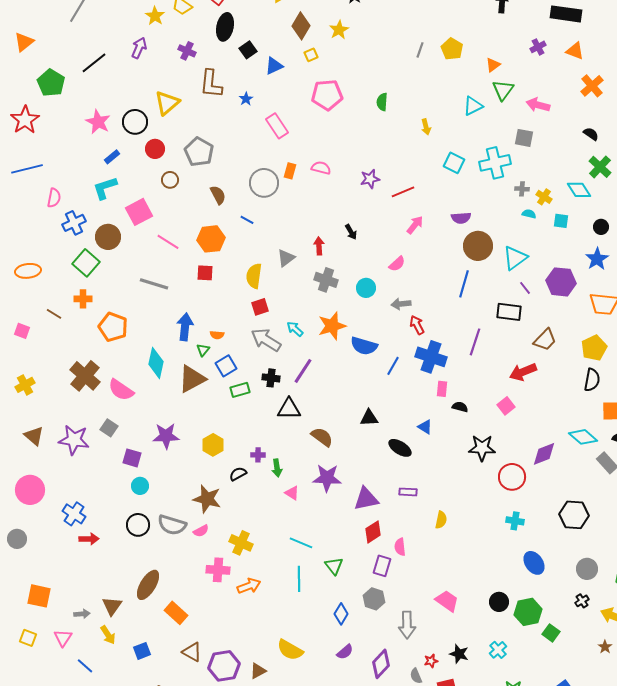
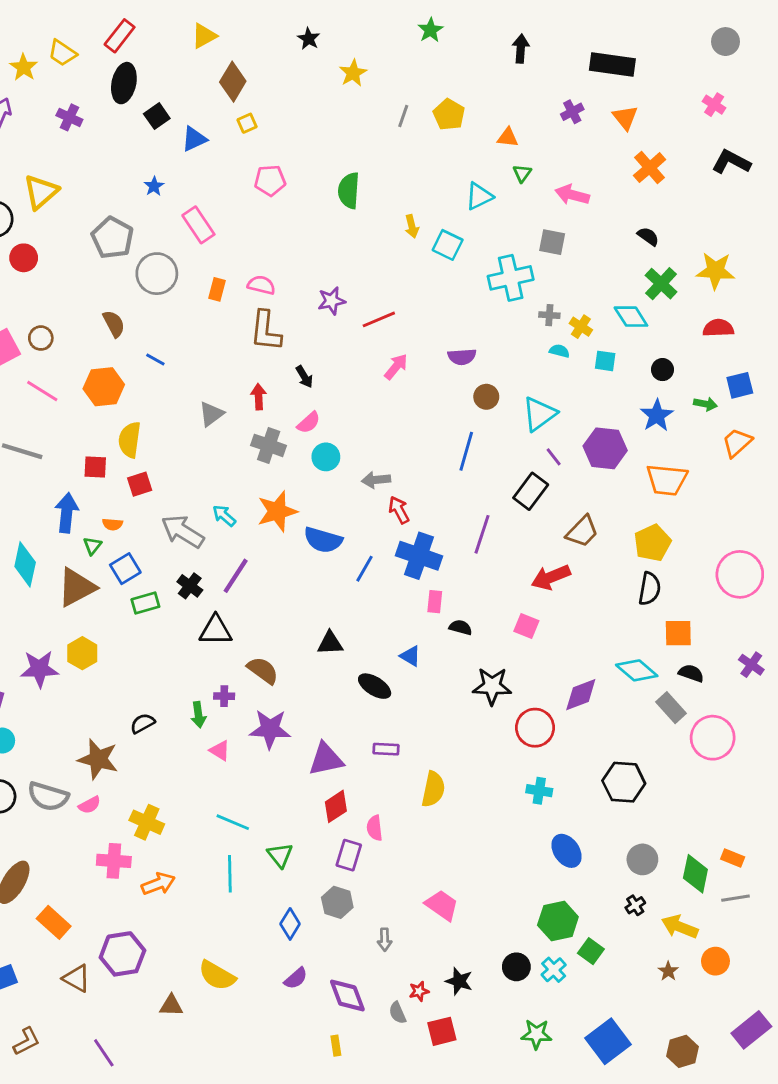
yellow star: (339, 30) -> (353, 73), moved
orange triangle: (575, 51) -> (625, 117), turned 30
orange triangle: (493, 65) -> (508, 138), turned 42
brown L-shape: (211, 84) -> (266, 331), moved
green triangle: (503, 90) -> (522, 173), size x0.6
pink pentagon: (327, 95) -> (270, 180), size x0.7
green semicircle: (382, 102) -> (349, 191), size x1.4
gray pentagon: (199, 152) -> (112, 238), moved
cyan square: (454, 163) -> (448, 245), moved
brown circle: (170, 180) -> (41, 338), moved
gray circle: (264, 183) -> (157, 274), moved
brown circle: (478, 246) -> (486, 397), size x0.6
pink semicircle: (397, 264) -> (309, 423), moved
red square: (205, 273) -> (95, 467), moved
yellow semicircle: (254, 276) -> (130, 440), moved
red square: (260, 307) -> (140, 484), moved
black rectangle: (509, 312) -> (531, 491), turned -60
black cross: (271, 378) -> (190, 586), turned 30
pink square: (506, 406) -> (526, 626), turned -30
yellow hexagon: (213, 445) -> (82, 653), moved
purple cross: (258, 455) -> (224, 696), moved
yellow semicircle: (441, 520) -> (433, 789), size x1.4
black circle: (499, 602) -> (516, 967), moved
gray arrow: (407, 625) -> (385, 940), size x0.6
cyan cross: (498, 650) -> (554, 970), moved
purple diamond: (381, 664) -> (347, 996), turned -64
purple hexagon: (224, 666) -> (122, 954), moved
brown triangle: (258, 671) -> (171, 1006), turned 30

